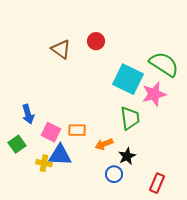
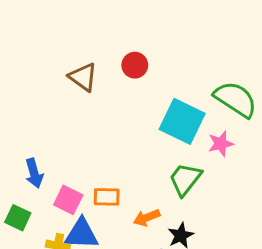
pink star: (154, 94) -> (221, 144), size x0.7
green trapezoid: (130, 118) -> (185, 179), turned -135
green square: (17, 144) -> (18, 218), turned -30

